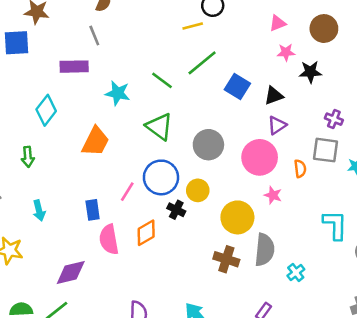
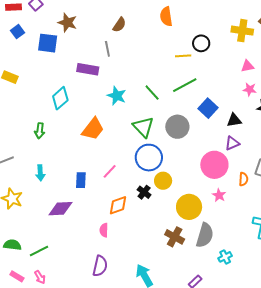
gray circle: (208, 145) -> (177, 127), moved
blue circle: (161, 177) -> (149, 158), moved
pink semicircle: (109, 239) -> (104, 230), moved, size x0.6
purple diamond: (71, 272) -> (60, 209), moved

